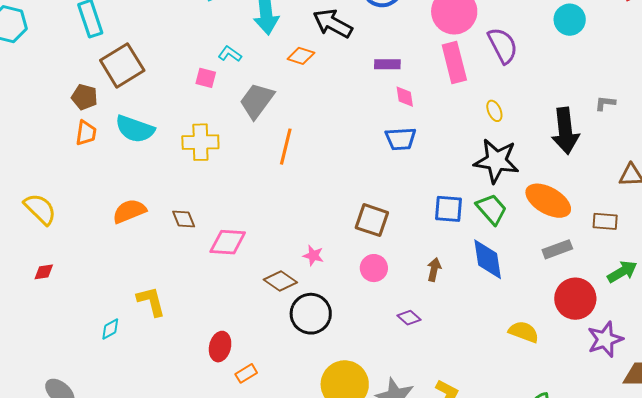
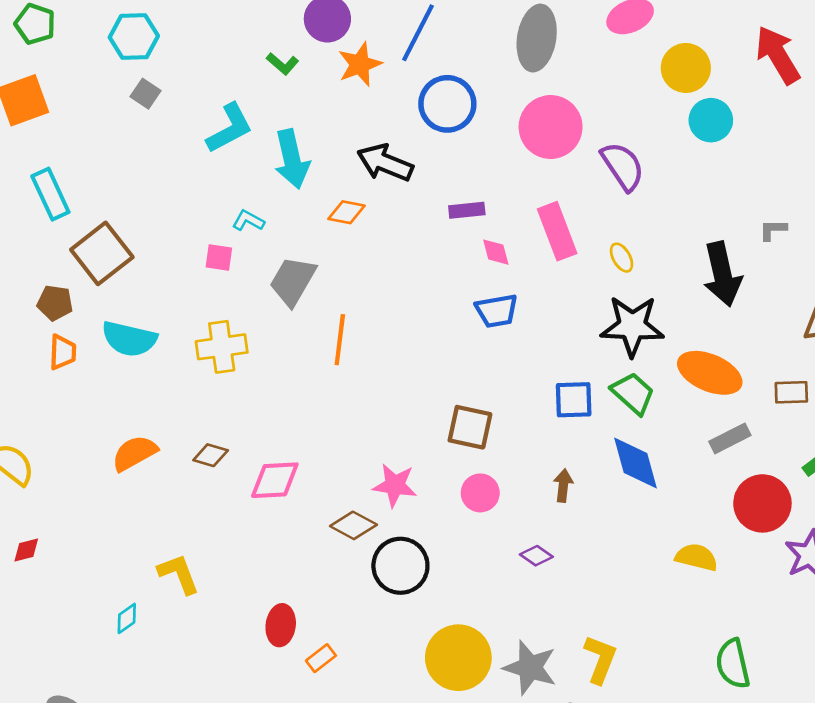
pink rectangle: (454, 62) -> (557, 231), moved
brown diamond: (184, 219) -> (211, 455), turned -45
pink star: (313, 256) -> (395, 485), size x1.5

